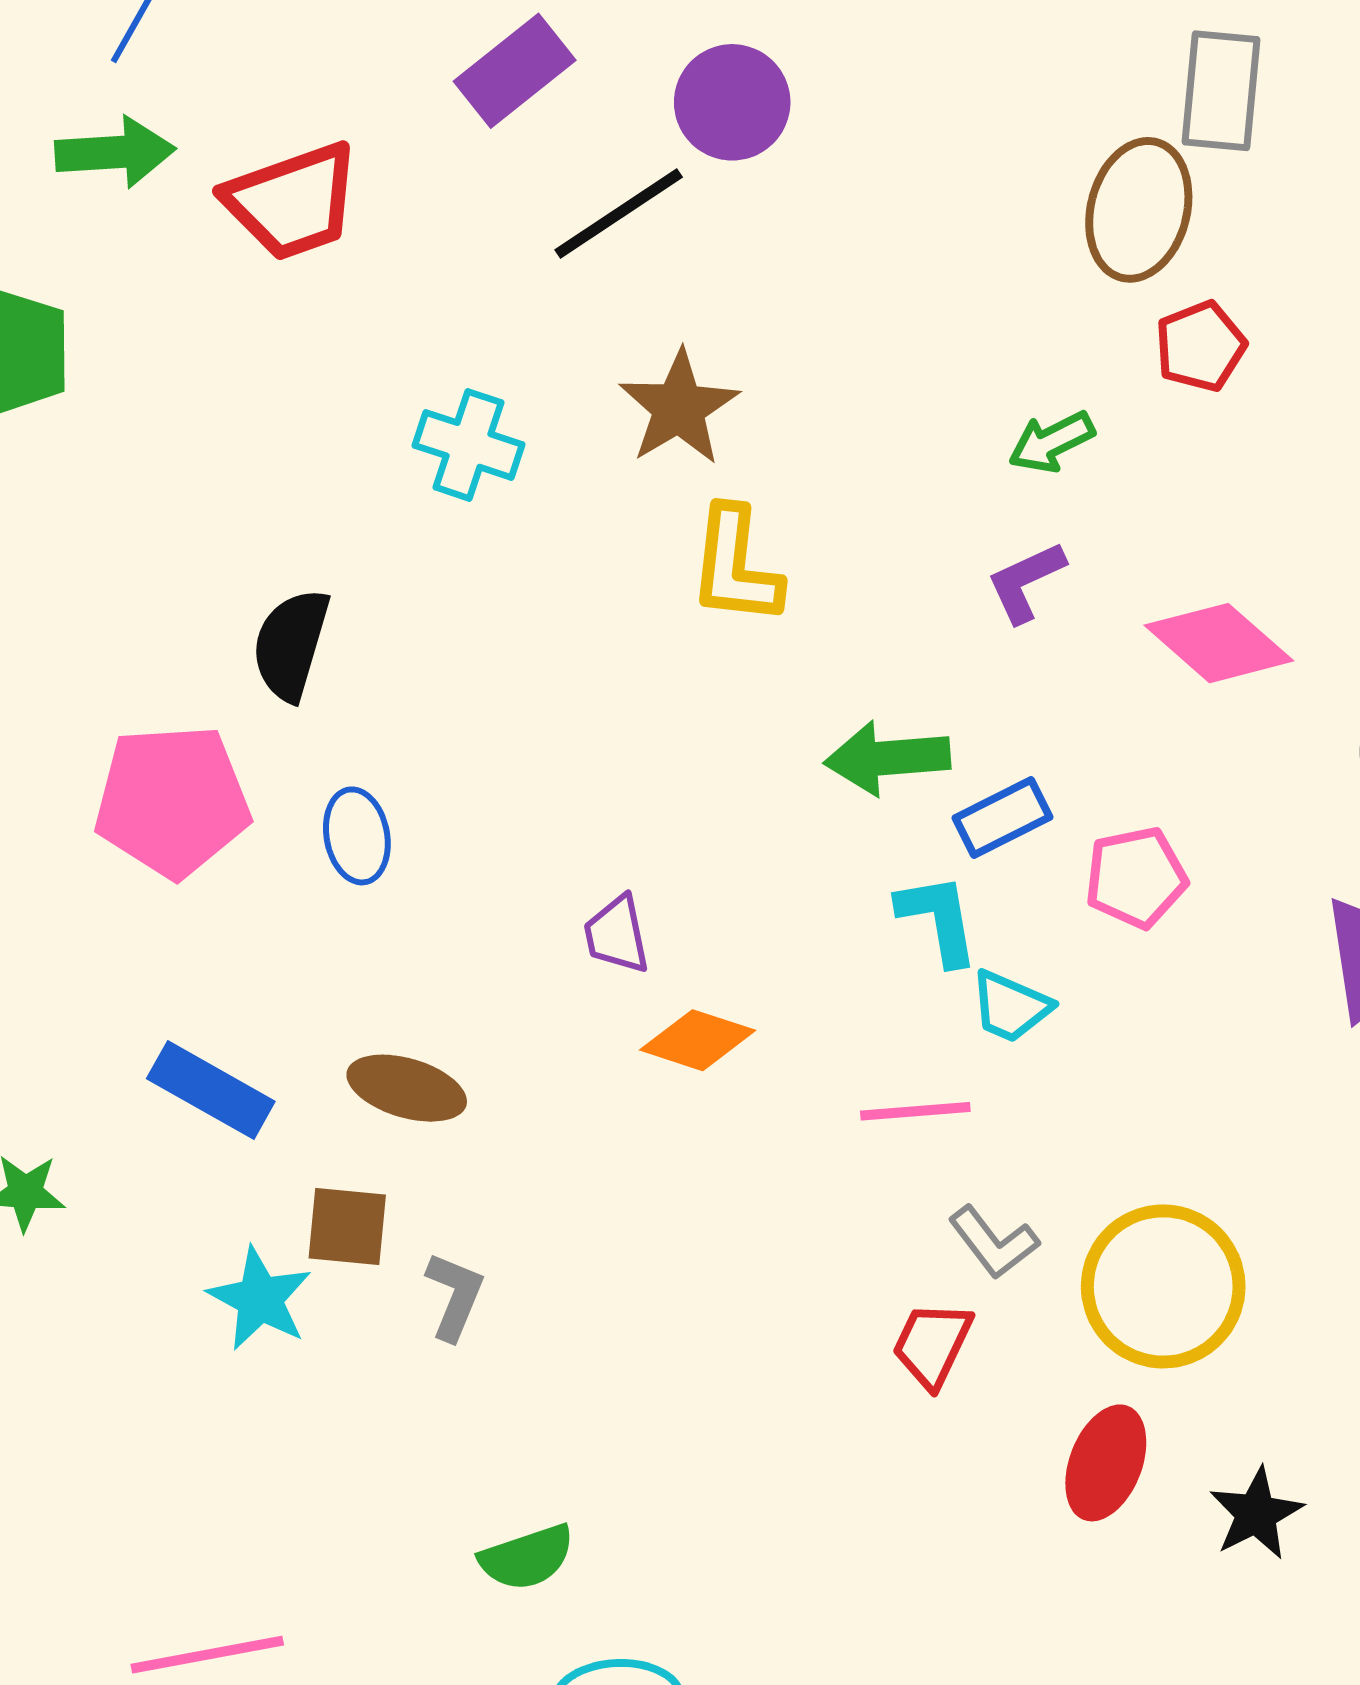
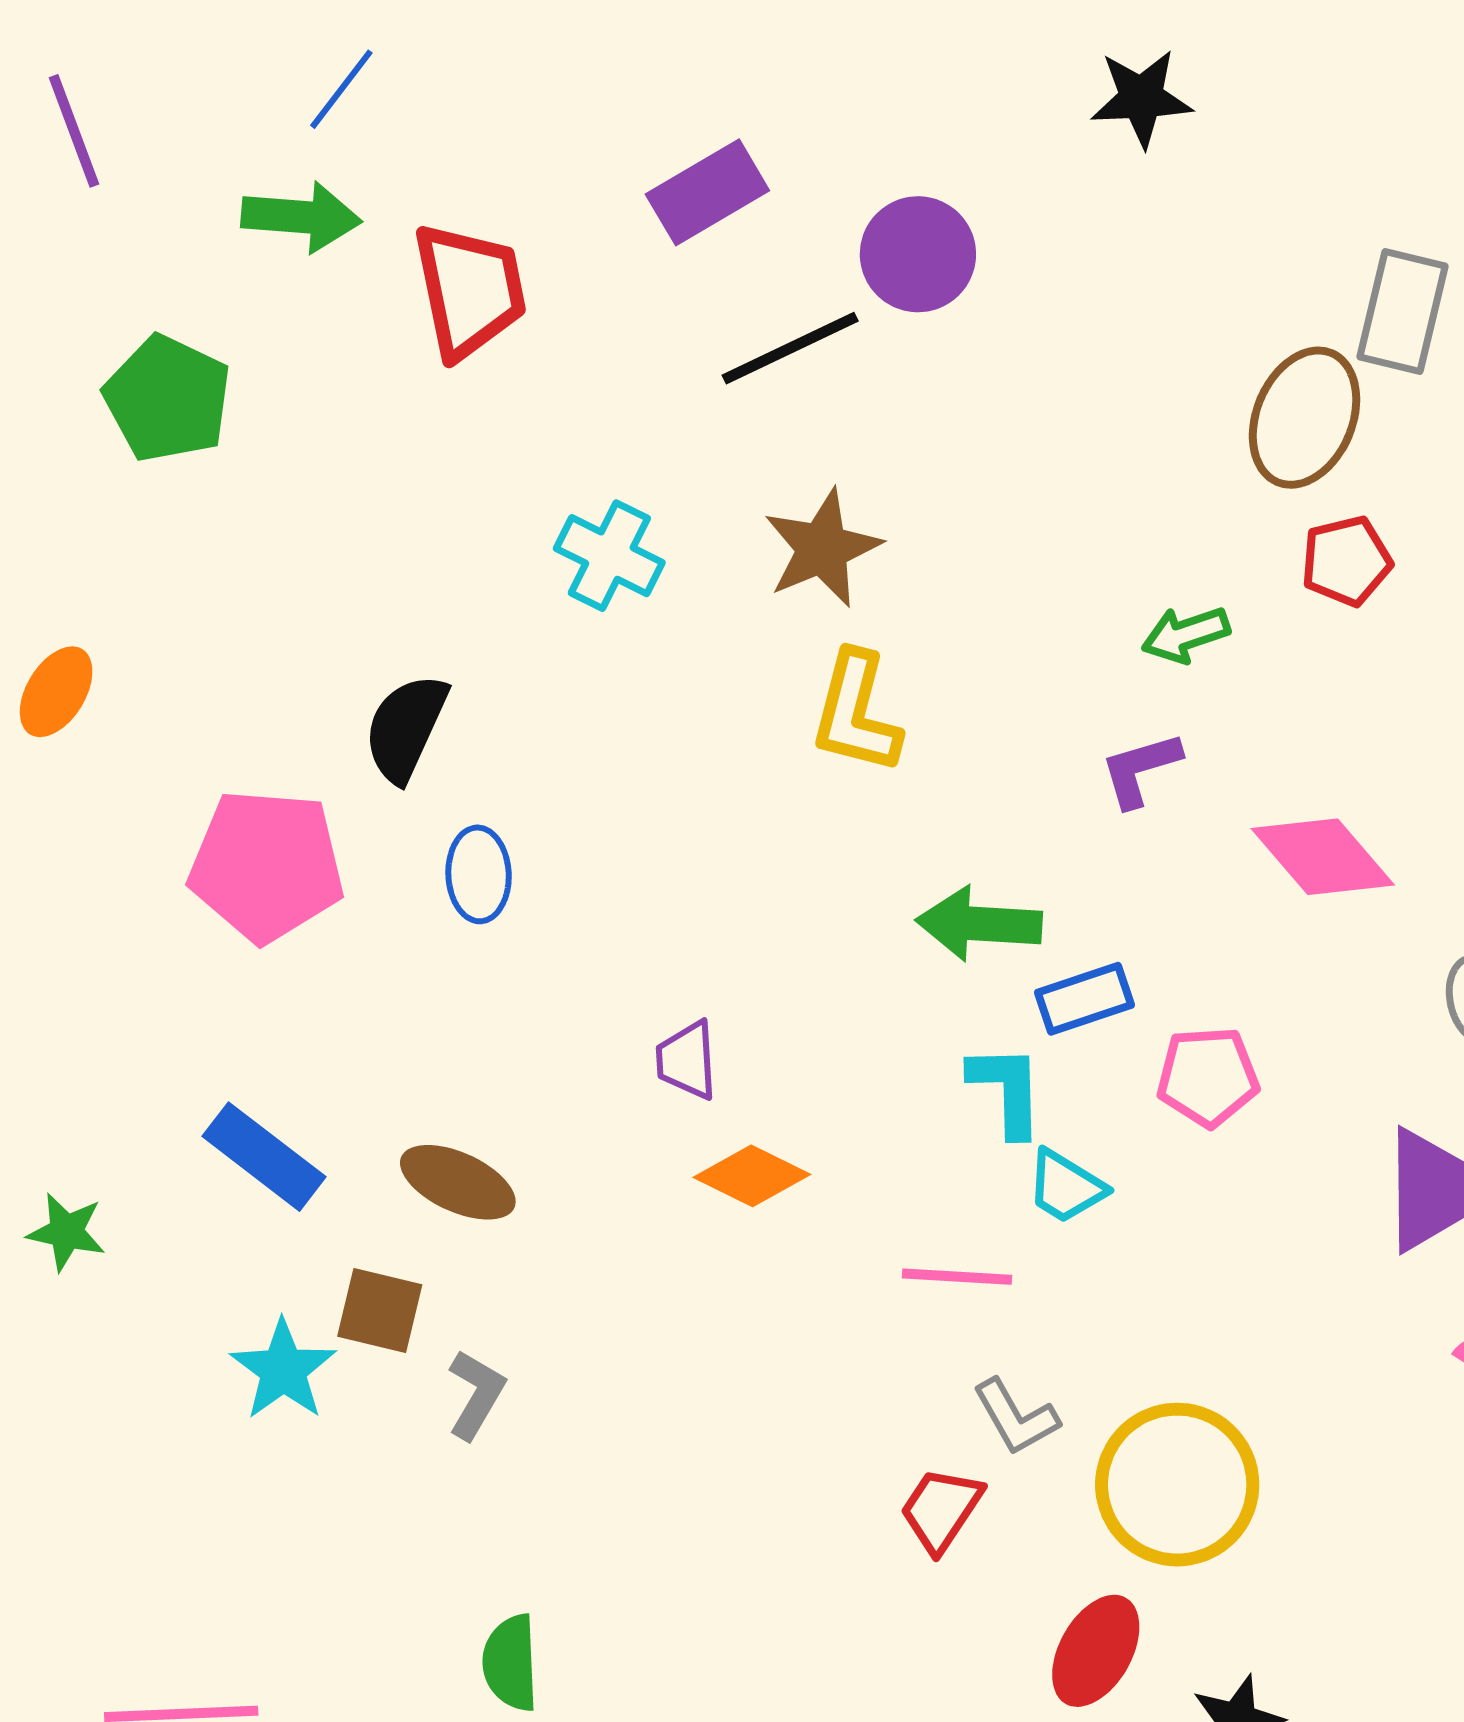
red trapezoid: (292, 201) -> (470, 290), turned -90
blue ellipse: (357, 836) -> (479, 874), moved
green semicircle: (527, 1557) -> (511, 1663), turned 98

